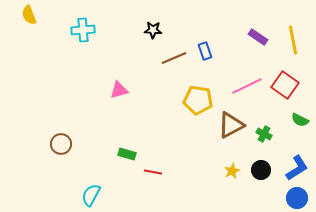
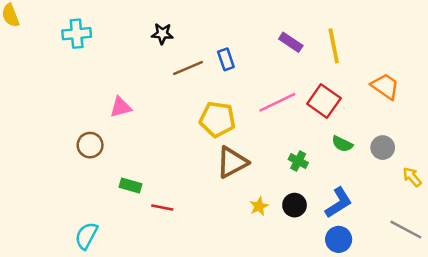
brown triangle: (231, 125) -> (232, 162), moved
brown circle: (61, 144) -> (90, 145), moved

